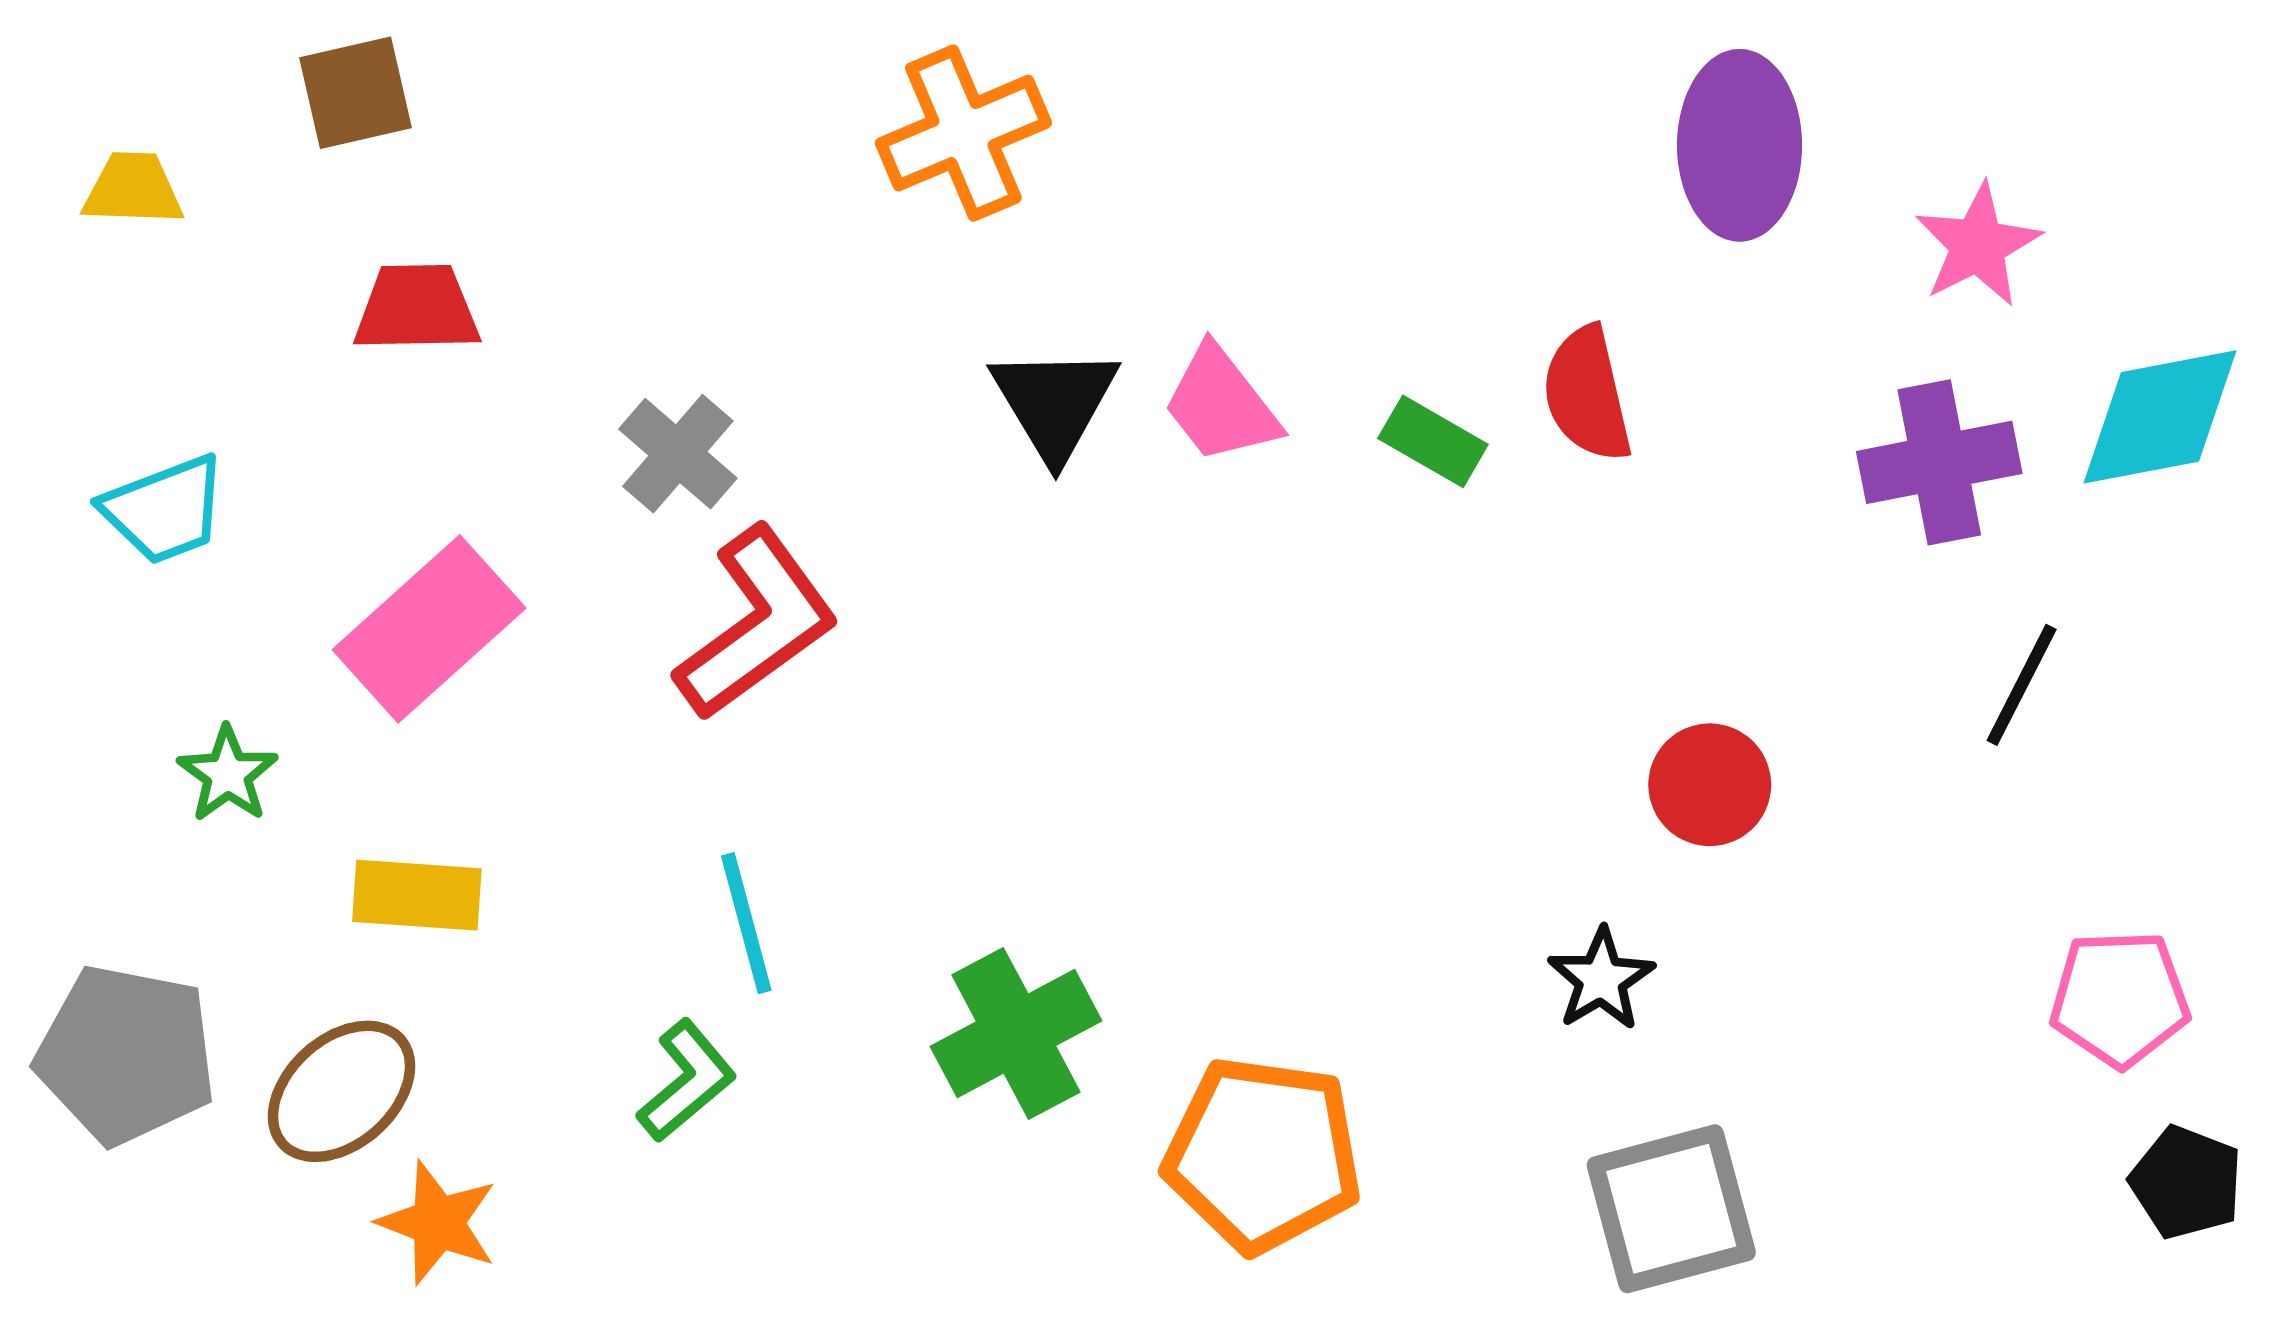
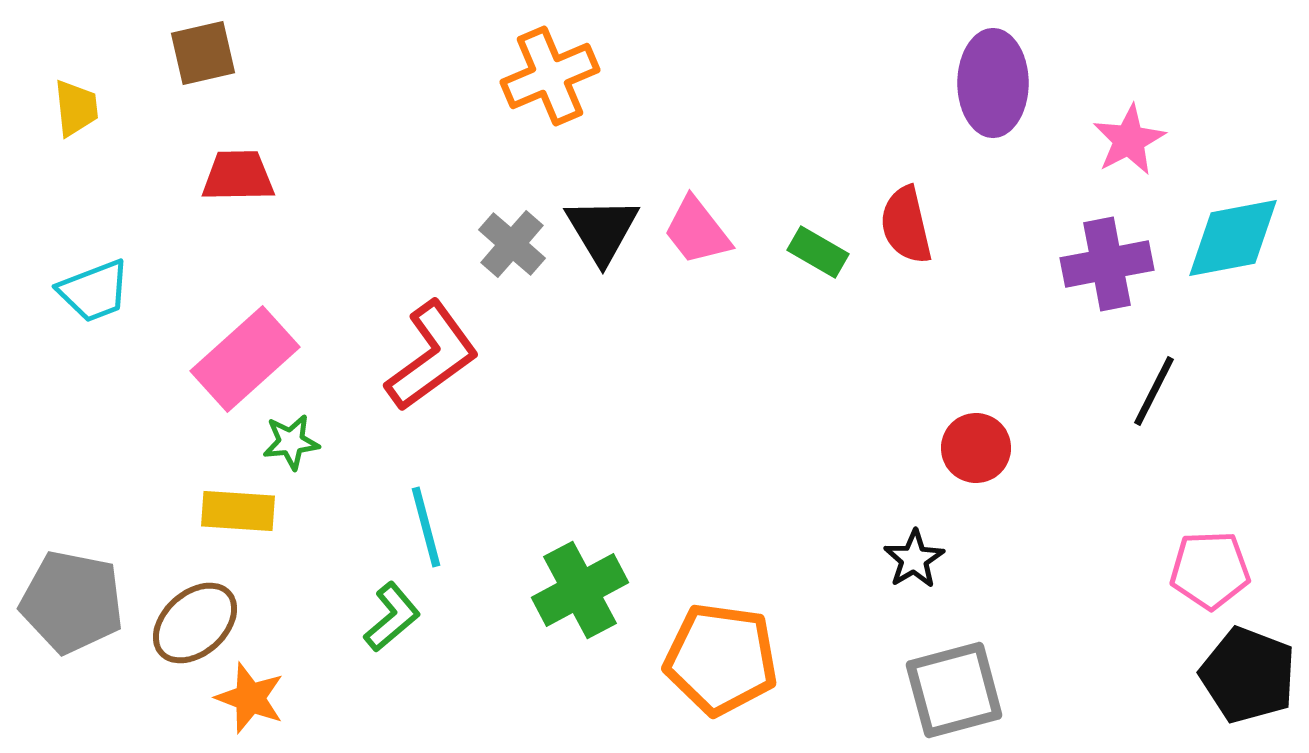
yellow trapezoid: (133, 189) -> (76, 108), turned 82
gray cross: (678, 454) -> (512, 244), moved
green star: (228, 774) -> (291, 442), moved, turned 30
black pentagon: (2186, 1182) -> (1248, 675), size x1.5

